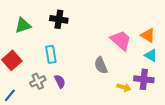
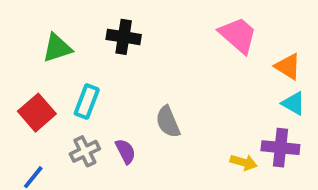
pink trapezoid: (121, 40) -> (238, 35), moved
cyan rectangle: (51, 54) -> (87, 101), moved, turned 30
gray semicircle: (101, 65) -> (168, 122), moved

